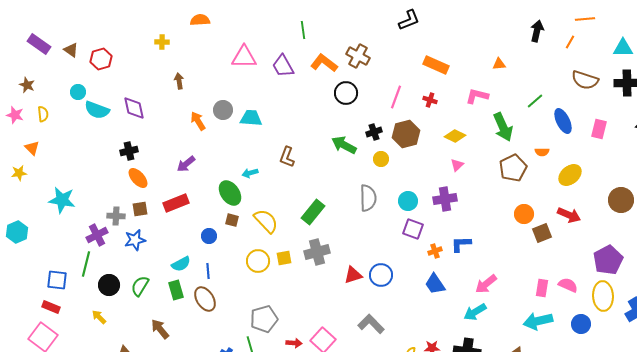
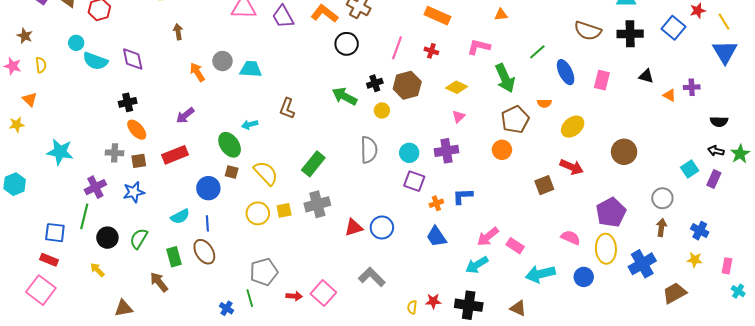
orange circle: (524, 214) -> (502, 150), moved
gray cross: (116, 216) -> (115, 153), moved
blue circle: (209, 236) -> (208, 188), size x1.5
pink rectangle: (542, 288) -> (515, 246), moved, turned -66
green rectangle: (176, 290) -> (174, 257), moved

